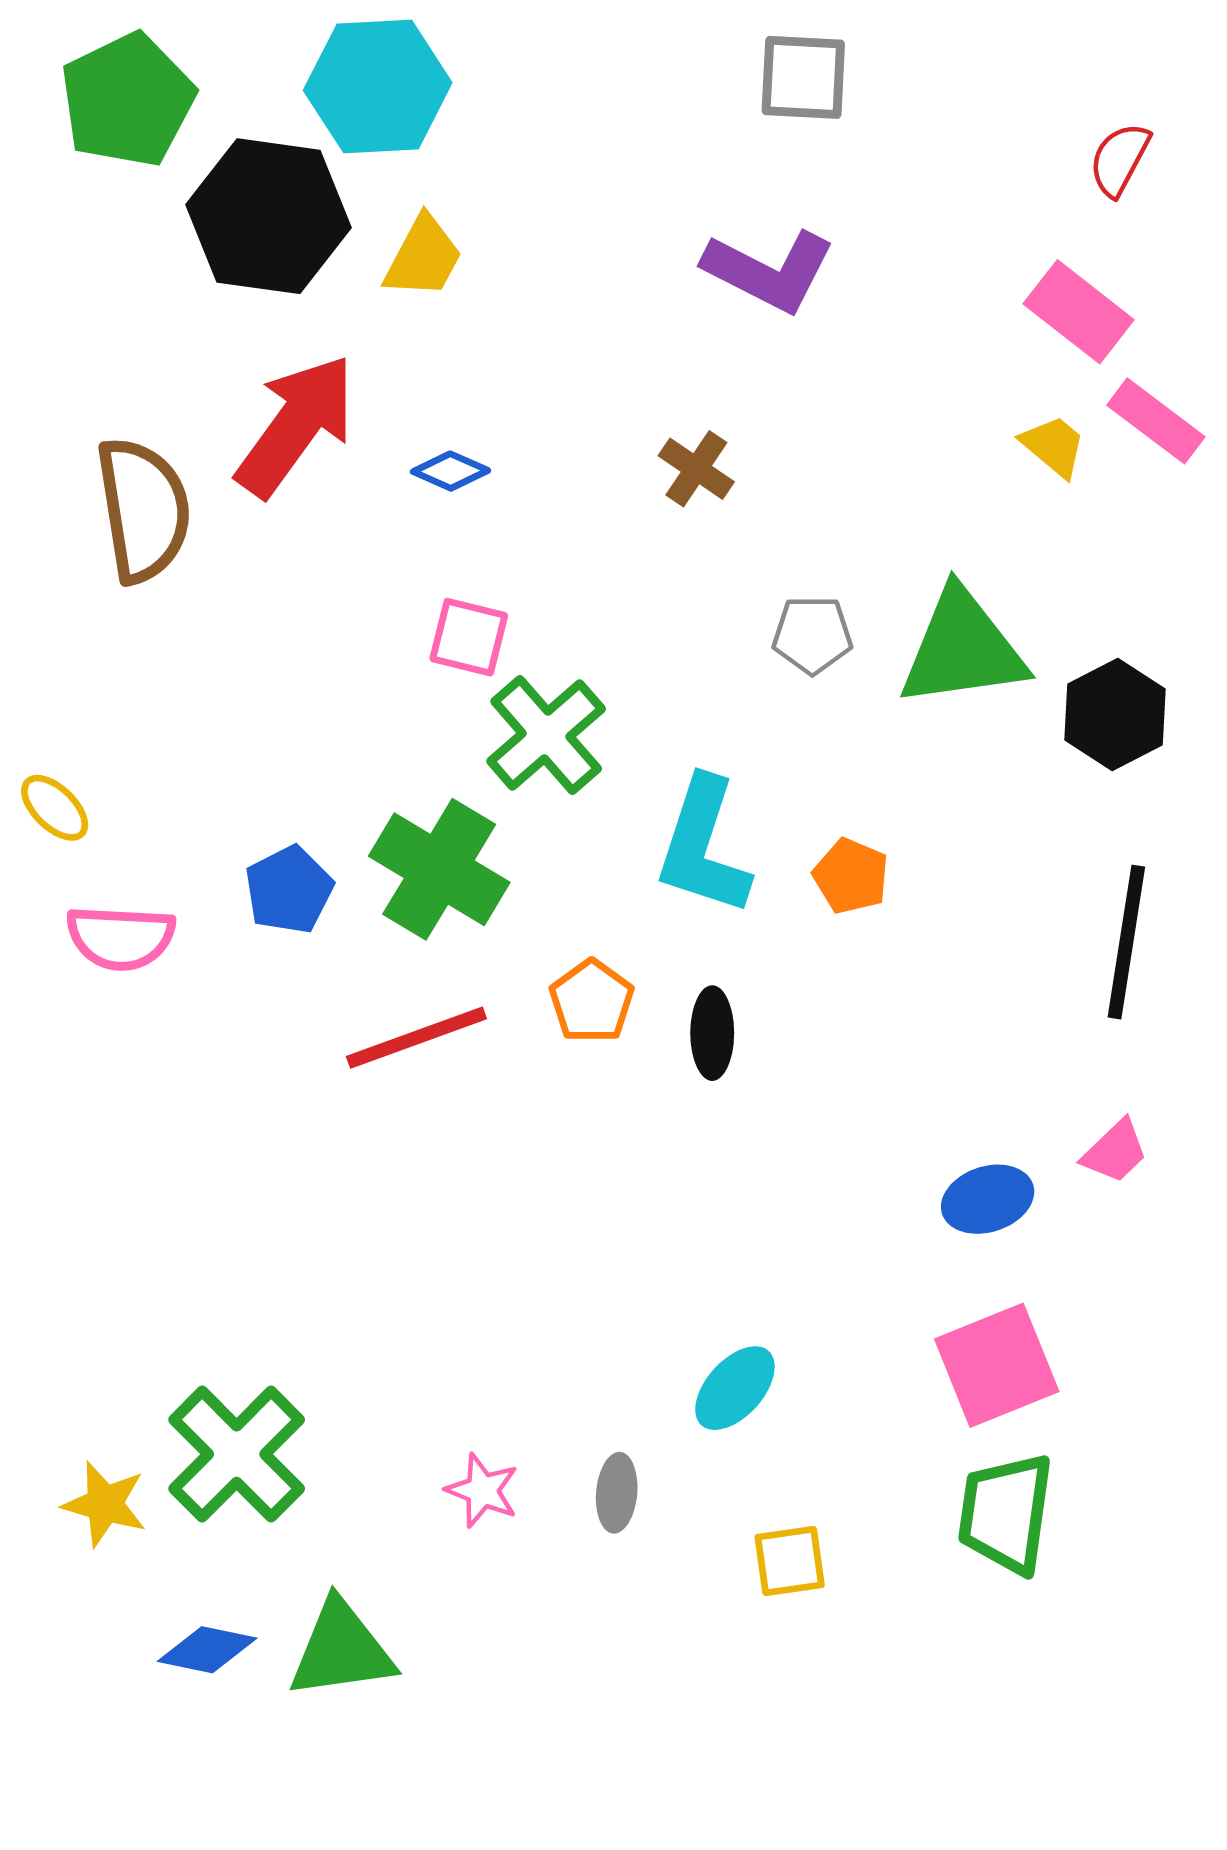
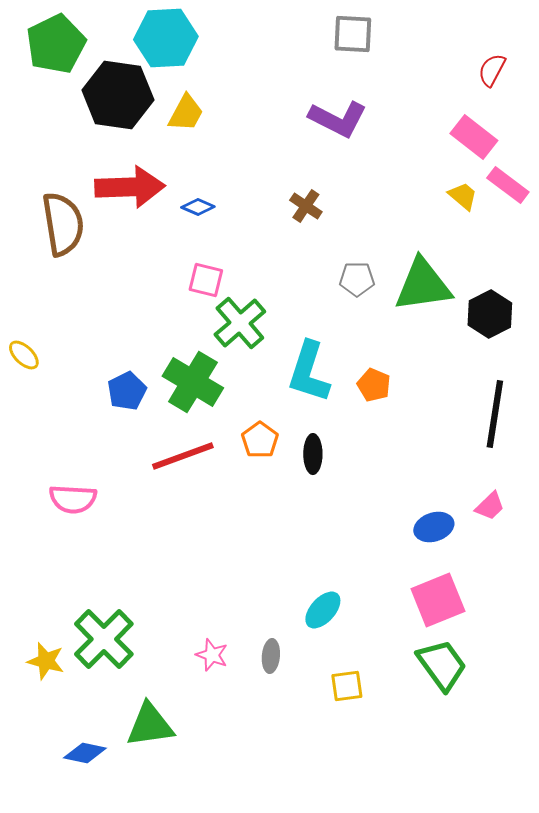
red arrow: (296, 426) -> (130, 187), turned 52
pink semicircle: (121, 938) -> (73, 499), moved
green trapezoid: (1006, 1513) -> (442, 665), turned 136
blue diamond: (207, 1650) -> (85, 753), moved

